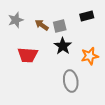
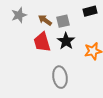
red trapezoid: (28, 55) -> (42, 42), moved, turned 70
gray ellipse: (71, 81) -> (60, 77), moved

